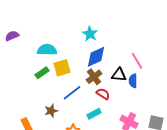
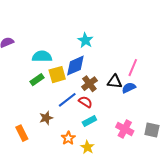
blue diamond: (96, 57) -> (75, 66), moved
pink line: (137, 61) -> (133, 68), turned 54
blue semicircle: (133, 81) -> (129, 88), turned 64
red semicircle: (103, 94) -> (85, 102), moved

